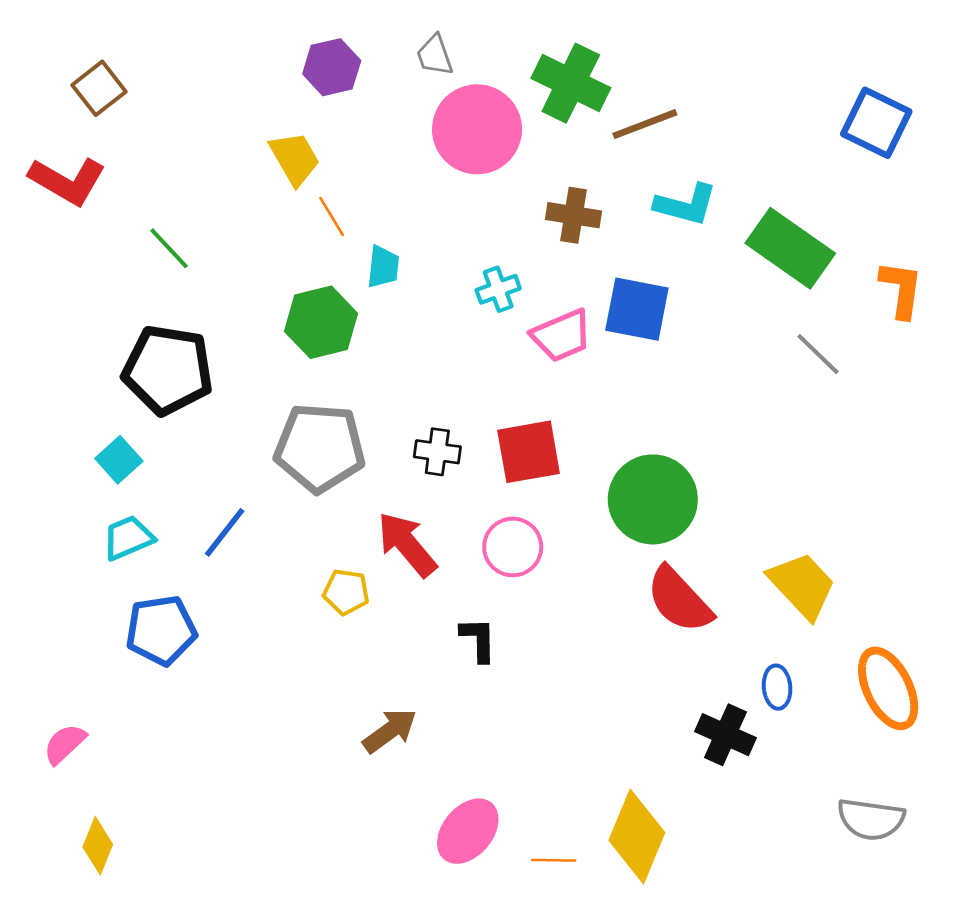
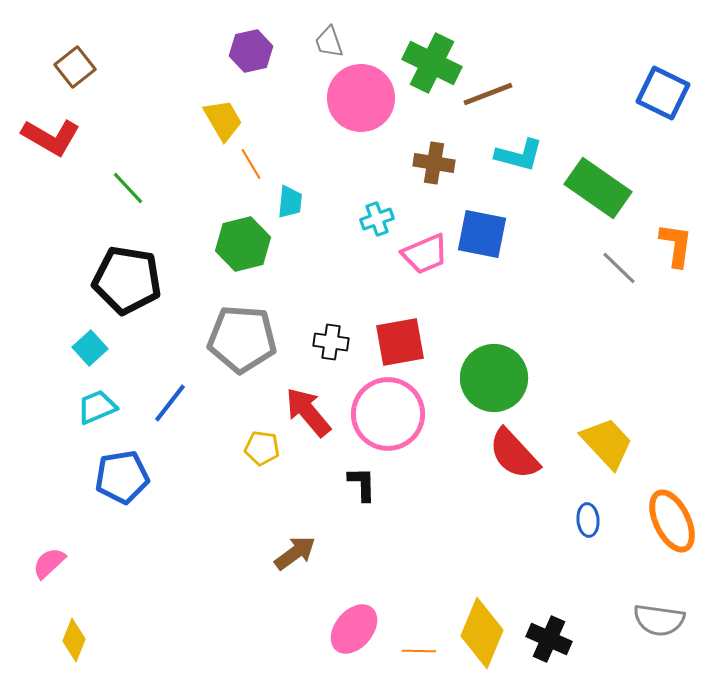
orange L-shape: (901, 289) -> (676, 245), moved
pink circle: (513, 547) -> (388, 414), size x1.6
black cross: (725, 735) -> (549, 639), moved

